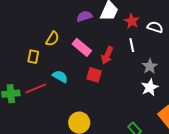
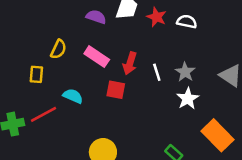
purple semicircle: (84, 16) -> (96, 17), turned 42
white line: (132, 45) -> (157, 72), moved

